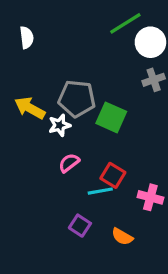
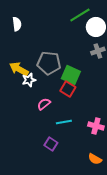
white star: (60, 125) -> (29, 80), moved
red square: (113, 175) -> (68, 89), moved
orange semicircle: (122, 237) -> (95, 159), moved

